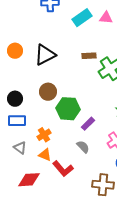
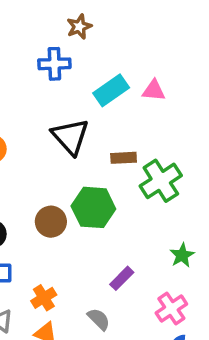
black triangle: (45, 55) -> (70, 137), moved, turned -45
green hexagon: (68, 109) -> (93, 207), moved
gray semicircle: (83, 147) -> (99, 319), moved

